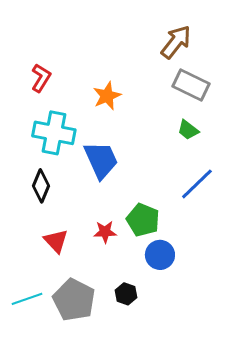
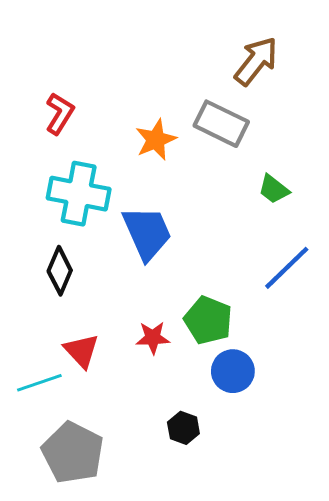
gray rectangle: (191, 85) -> (221, 124), moved
cyan line: (27, 299) -> (39, 383), moved
gray pentagon: (74, 300) -> (73, 453), moved

